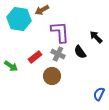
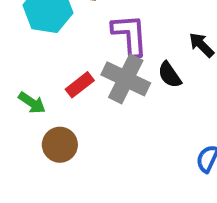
gray cross: (58, 54) -> (126, 79), size x1.6
brown circle: (52, 76) -> (60, 145), moved

